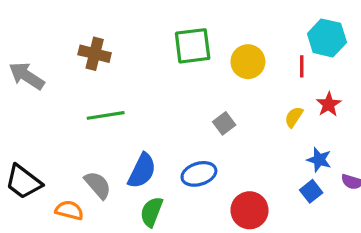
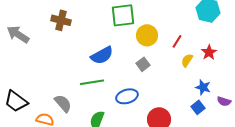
yellow circle: (248, 62) -> (147, 35), moved
red line: (302, 66) -> (177, 41), moved, turned 32
green line: (106, 115) -> (92, 82), moved
blue semicircle: (142, 171) -> (102, 55), moved, turned 35

